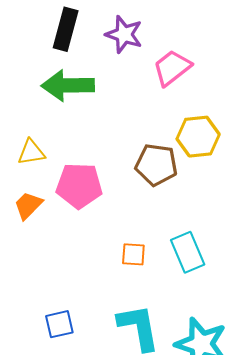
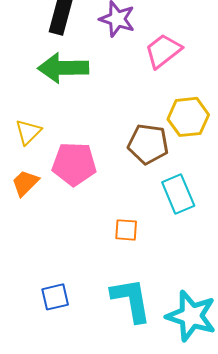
yellow triangle: (31, 152) -> (28, 132), turned -36
cyan rectangle: (188, 252) -> (178, 194), moved

